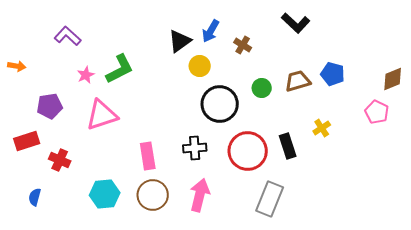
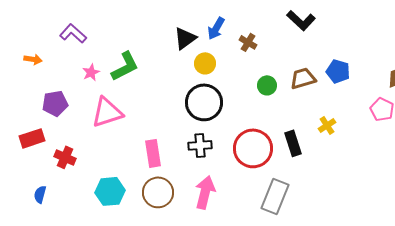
orange arrow: (17, 66) -> (33, 59), moved
black circle: (220, 104) -> (204, 102), moved

